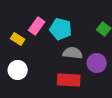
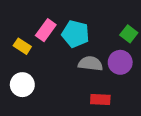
purple circle: (97, 63) -> (120, 62), moved
red rectangle: (69, 80) -> (100, 99), moved, size x0.7

